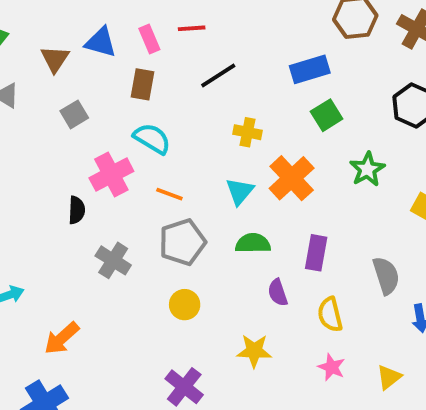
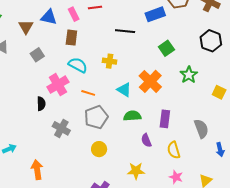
blue rectangle: (310, 69) -> (155, 14), moved
black line: (218, 75) -> (125, 31), moved, turned 42
yellow cross: (247, 132) -> (110, 61), moved
cyan triangle: (240, 191) -> (124, 90), turned -35
orange arrow: (62, 338) -> (37, 170), turned 126

